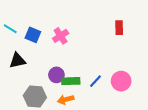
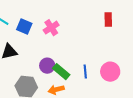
green rectangle: (71, 81) -> (61, 72), turned 42
blue line: (95, 81) -> (85, 72), turned -48

